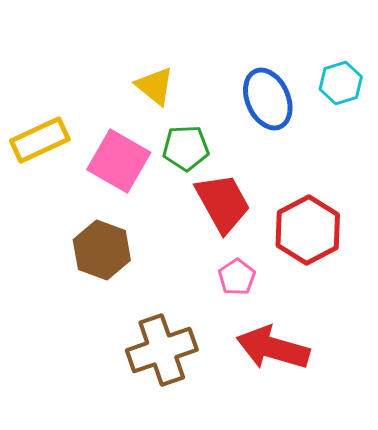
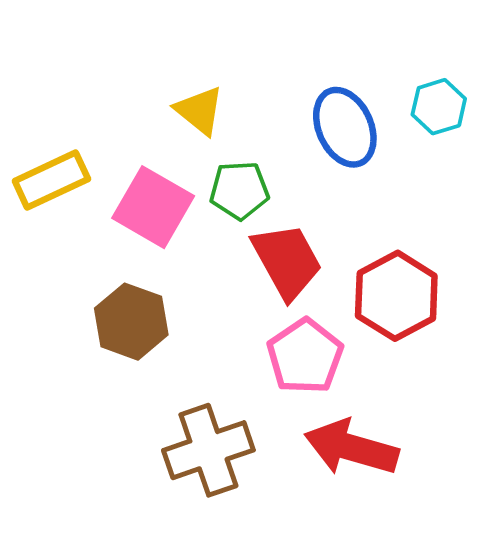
pink pentagon: (237, 277) -> (305, 356), size x1.6

